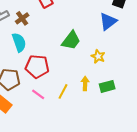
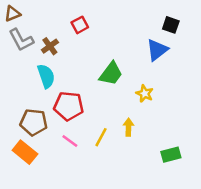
green rectangle: (107, 86) -> (171, 155), moved

